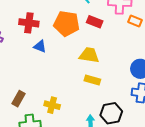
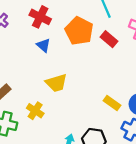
yellow trapezoid: (89, 55) -> (56, 83), moved, turned 135
yellow rectangle: (92, 80) -> (112, 103), moved

